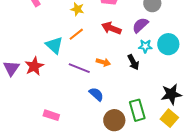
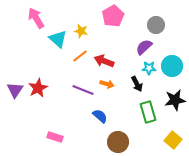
red arrow: (111, 28) -> (104, 61), moved
cyan triangle: (54, 45) -> (58, 39), moved
black star: (171, 94) -> (175, 100), moved
green rectangle: (137, 110) -> (148, 112), moved

